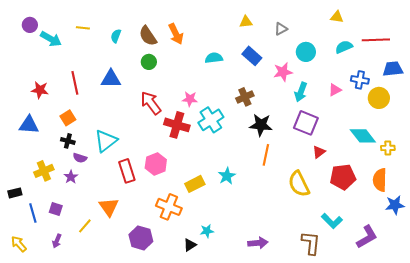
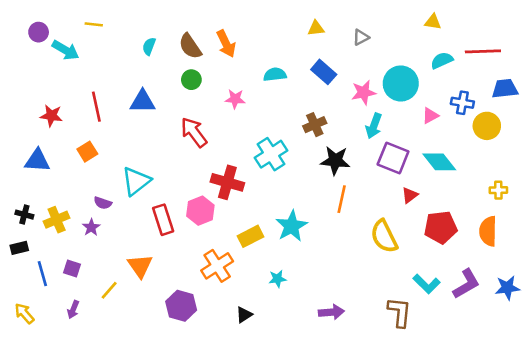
yellow line: (83, 28) -> (94, 24), moved
cyan circle: (306, 52) -> (401, 83), moved, size x1.4
cyan arrow: (301, 92) -> (374, 126), moved
pink star: (190, 99) -> (235, 99), moved
red cross: (177, 125) -> (227, 182), moved
cyan diamond: (363, 136) -> (439, 162), moved
black cross: (68, 141) -> (24, 215), moved
cyan star: (227, 176) -> (292, 226), size x1.4
blue star: (395, 205) -> (507, 288), moved
orange cross: (169, 207) -> (217, 266), turned 35
cyan star: (207, 231) -> (277, 279), moved
purple L-shape: (367, 237) -> (466, 284), moved

